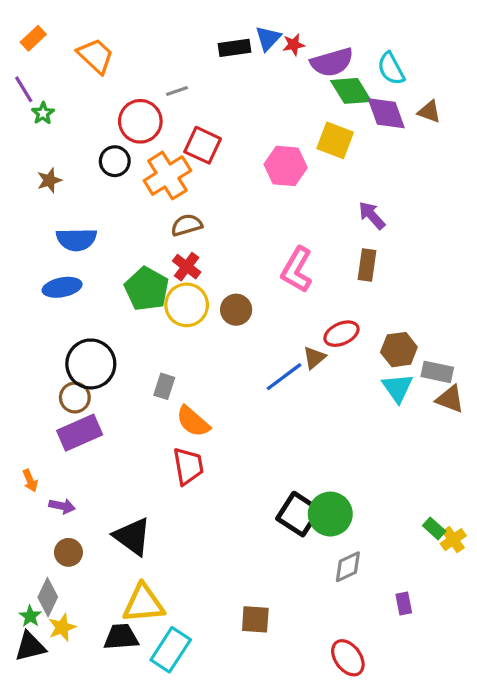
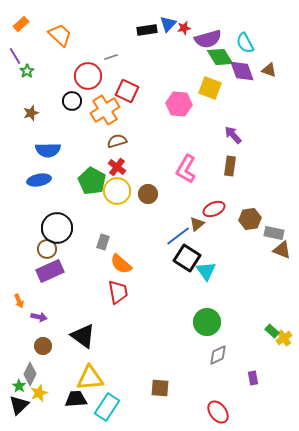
cyan triangle: (397, 388) -> (206, 271), moved
black square: (298, 514) -> (187, 258), moved
black triangle: (30, 647) -> (19, 405), turned -30

